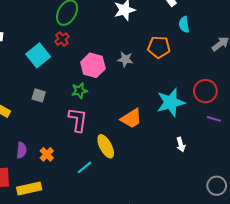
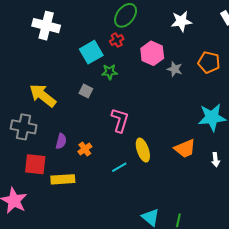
pink hexagon: (93, 65) -> (152, 53), moved
green star: (79, 91) -> (110, 72), moved
orange trapezoid: (131, 119) -> (185, 149), moved

